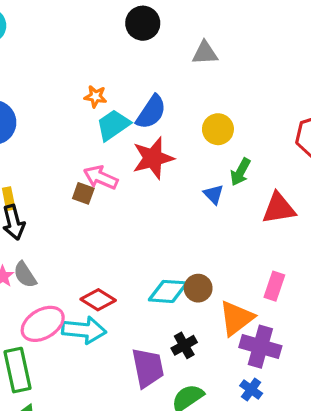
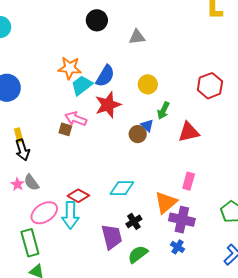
orange star: (95, 96) -> (70, 68), size x1.6
brown circle: (198, 288) -> (138, 134), moved
cyan arrow: (84, 330) -> (70, 215), turned 88

